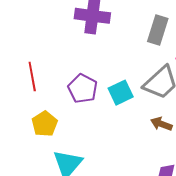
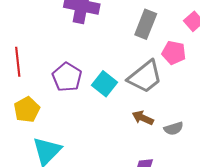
cyan square: (121, 93) -> (104, 84), turned -30

